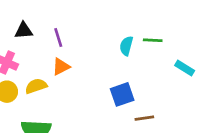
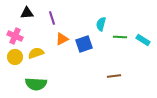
green line: (153, 40) -> (120, 37), moved
orange triangle: (61, 67) -> (62, 39), moved
blue square: (122, 94) -> (84, 44), moved

